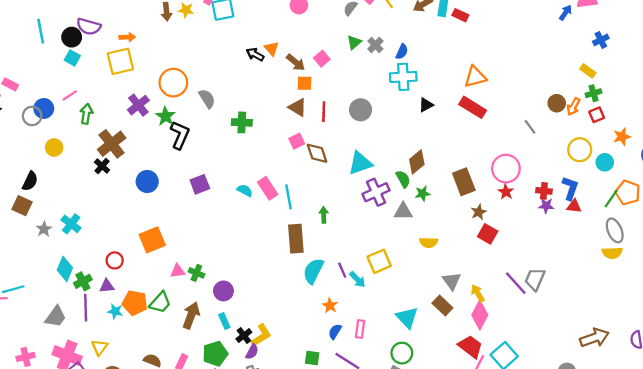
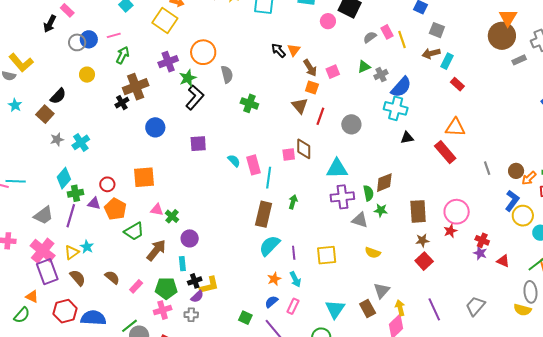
red rectangle: (460, 15) -> (457, 84), moved
blue semicircle: (402, 52) -> (401, 87), size x1.6
yellow square: (120, 61) -> (165, 21), turned 30
gray line: (530, 127) -> (487, 168), moved
pink square: (297, 141) -> (289, 155), moved
blue L-shape: (570, 188) -> (512, 201), moved
gray trapezoid: (535, 279) -> (475, 306), moved
cyan arrow: (357, 280) -> (295, 279), moved
orange pentagon: (135, 303) -> (115, 209), moved
cyan star: (115, 311) -> (87, 247), moved

